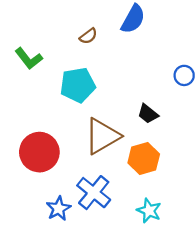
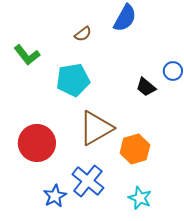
black trapezoid: (148, 114) -> (146, 87), moved

